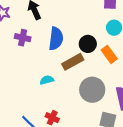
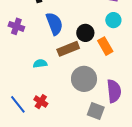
purple cross: (23, 38) -> (16, 26), moved
blue semicircle: (56, 39) -> (54, 24), turned -35

